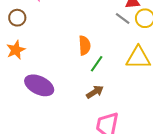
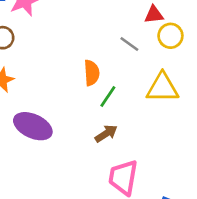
gray line: (123, 18) -> (129, 44), moved

